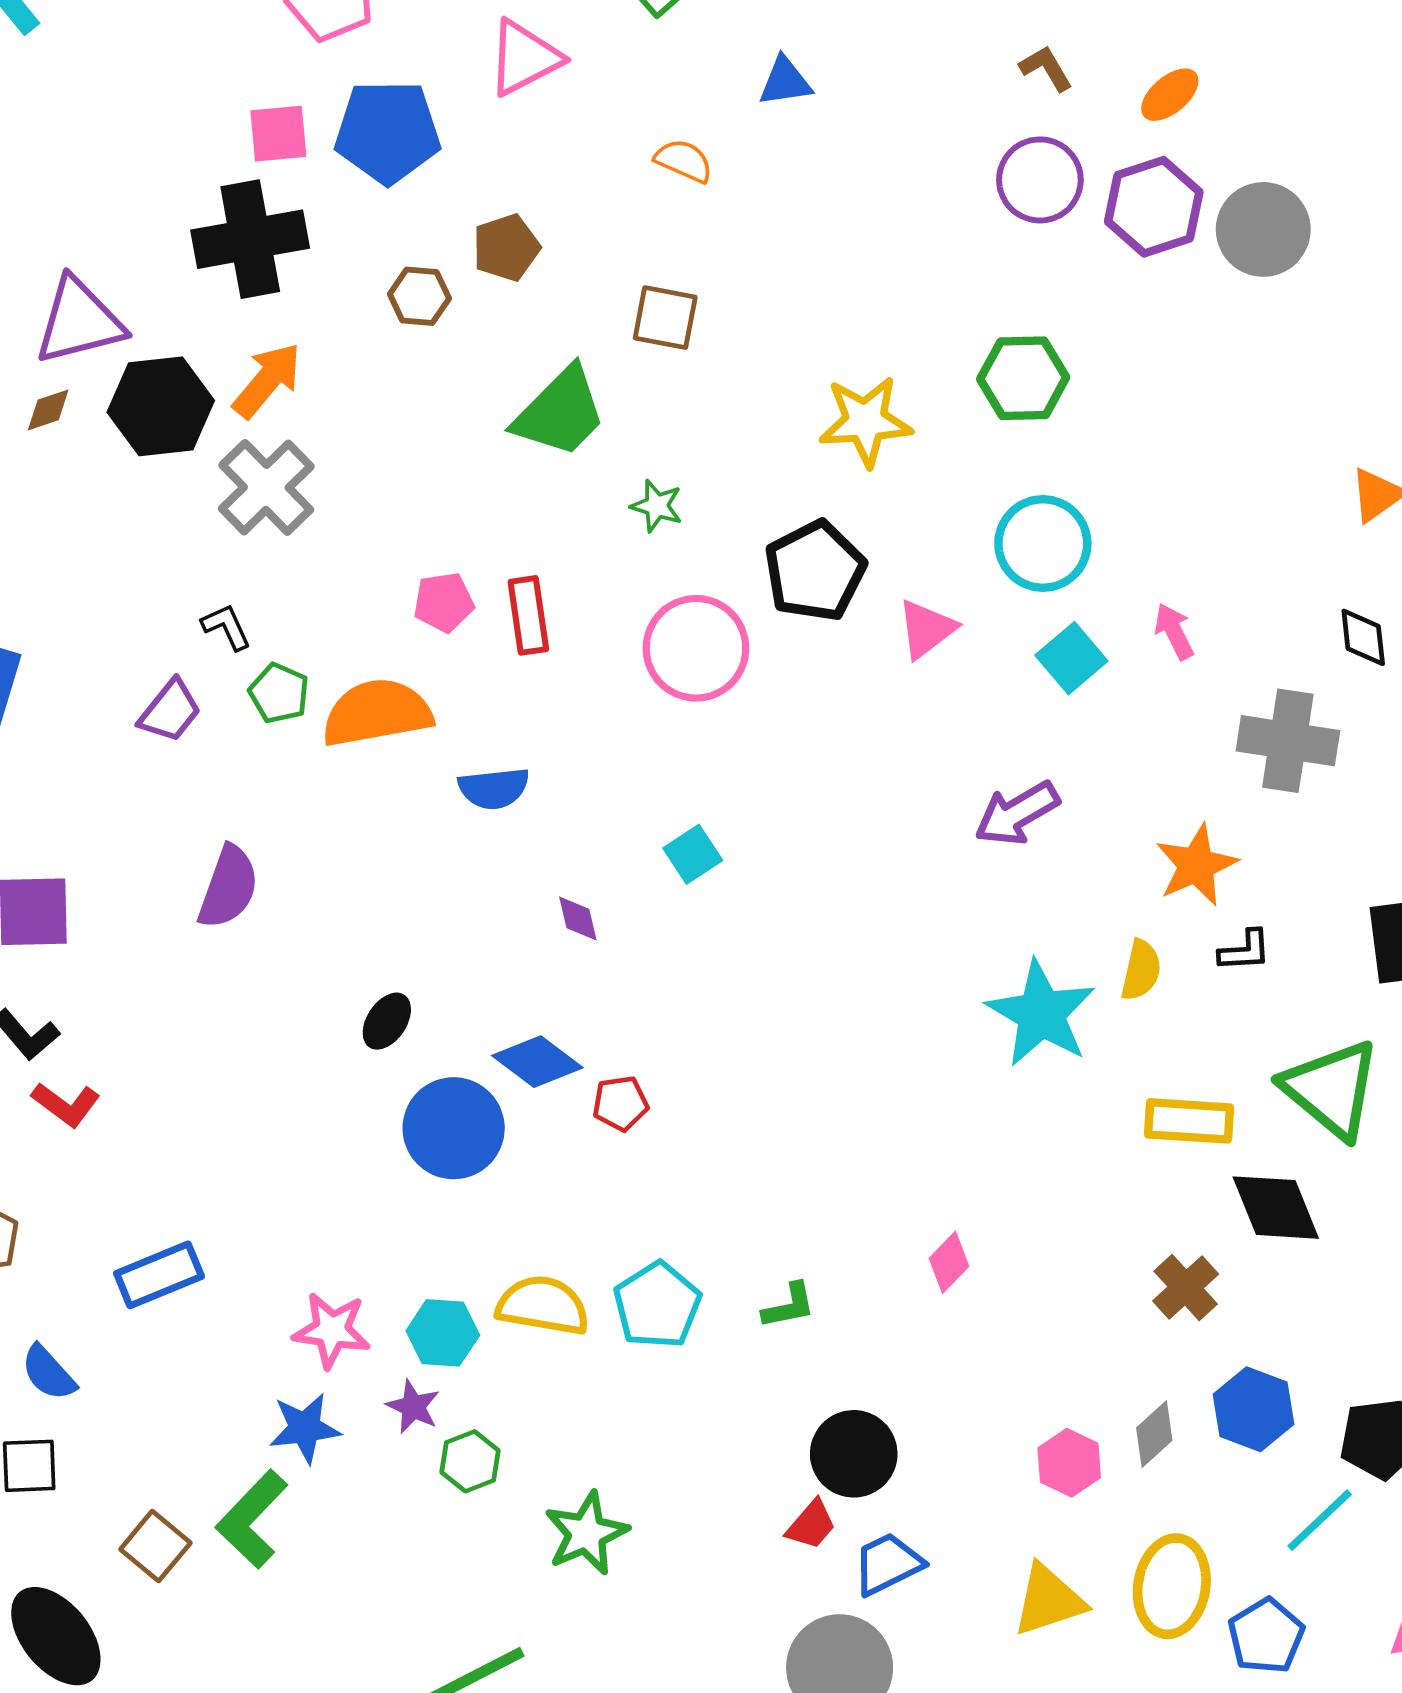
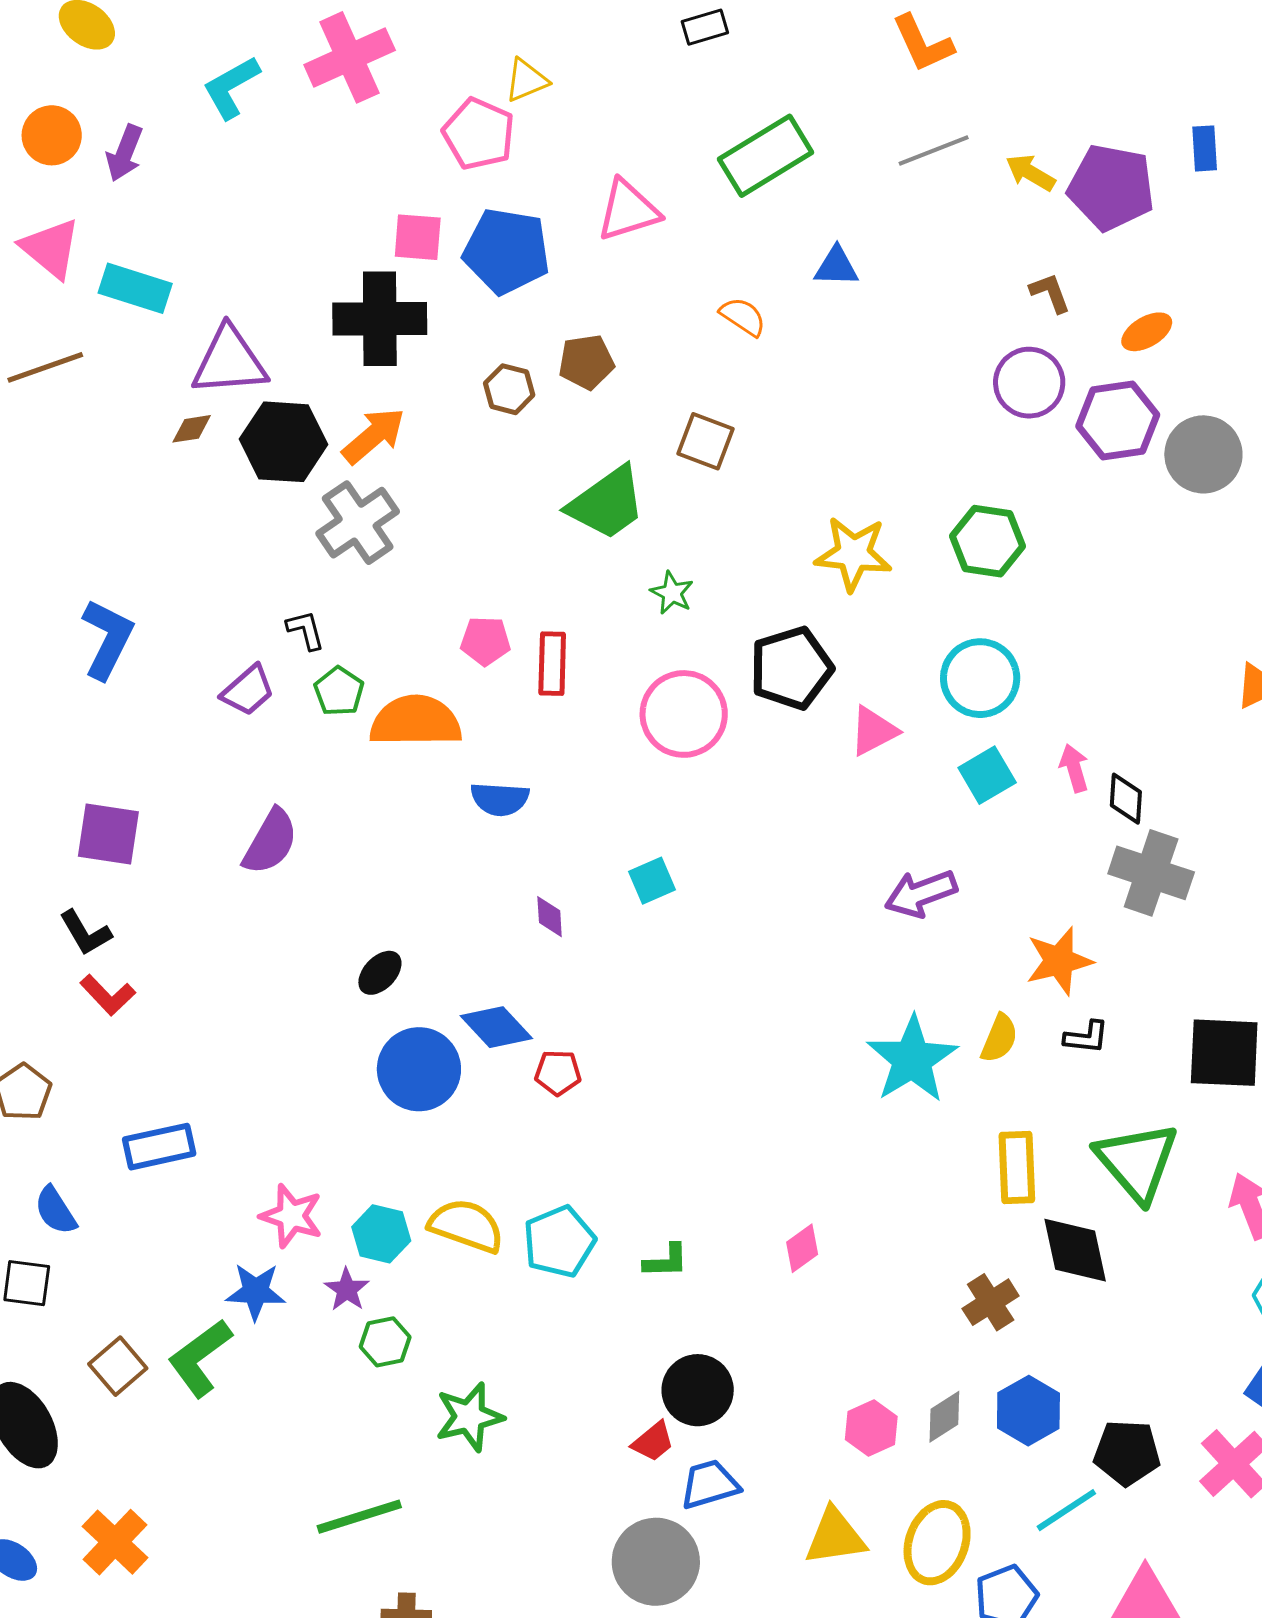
black diamond: (1363, 637) -> (1126, 799), moved
yellow rectangle: (1189, 1121) -> (1017, 1168), turned 74

